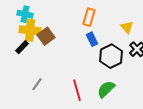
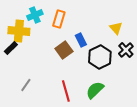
cyan cross: (25, 14) -> (35, 15), moved, turned -35
orange rectangle: (89, 17) -> (59, 19), moved
brown square: (46, 36) -> (64, 50), moved

